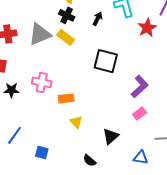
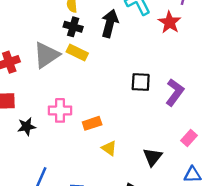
black arrow: (97, 19) -> (110, 23), size x1.6
black square: (106, 61) -> (141, 82), moved, size x0.7
pink rectangle: (140, 114) -> (189, 138), moved

